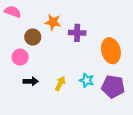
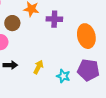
cyan star: (87, 80) -> (63, 76), moved

